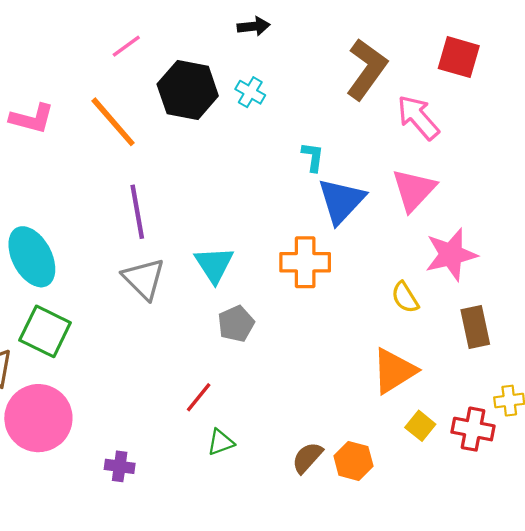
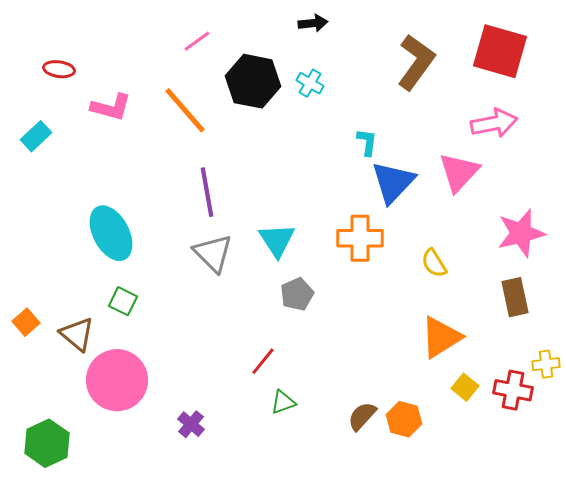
red square: (459, 57) -> (500, 51), size x1.4
pink arrow: (418, 117) -> (494, 123), moved, turned 120
pink star: (451, 255) -> (521, 233), moved
yellow semicircle: (405, 297) -> (434, 263), moved
green square: (45, 331) -> (123, 301), size x0.6
purple cross: (120, 466) -> (191, 424), turned 32

